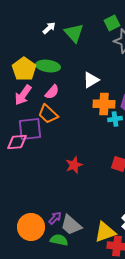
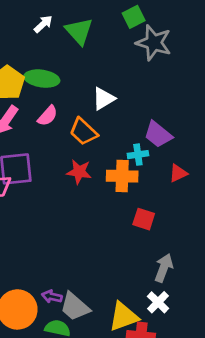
orange cross: (104, 104) -> (122, 176), moved
orange trapezoid: (48, 114) -> (83, 132), moved
red star: (74, 165) -> (79, 172), moved, turned 30
purple arrow: (55, 218) -> (52, 297), turned -120

